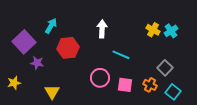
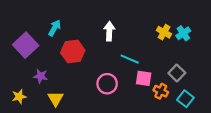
purple star: (37, 63) -> (41, 76), moved
yellow star: (14, 83) -> (19, 97), moved
pink square: (125, 85) -> (144, 78), moved

